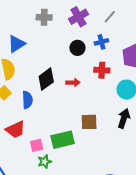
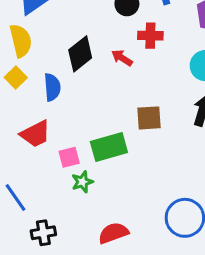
red cross: (102, 70) -> (150, 36), moved
red arrow: (73, 83) -> (122, 58), turned -144

